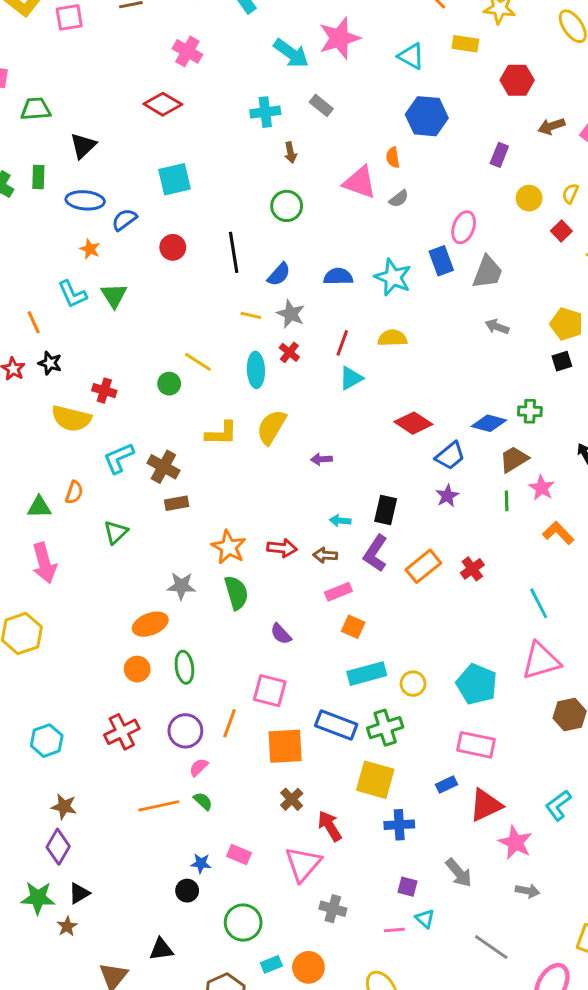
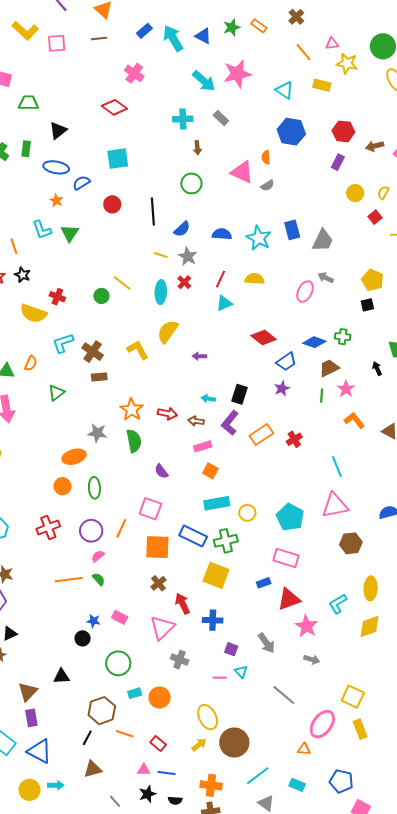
red hexagon: (517, 80) -> (343, 131), moved
pink ellipse: (464, 227) -> (305, 292), moved
yellow L-shape: (221, 433) -> (138, 350), moved, turned -125
blue cross: (399, 825) -> (213, 620), moved

